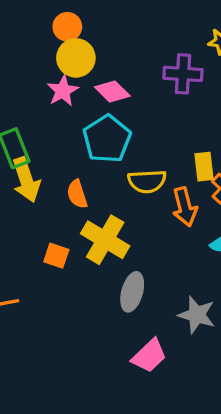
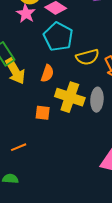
orange semicircle: (77, 194) -> (47, 73), turned -132
gray ellipse: (132, 292) -> (97, 100), moved

